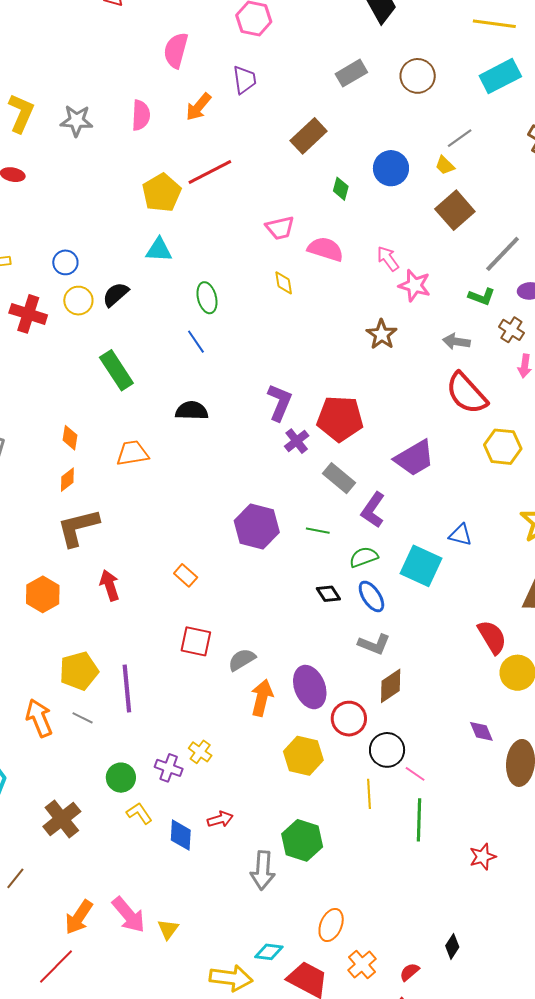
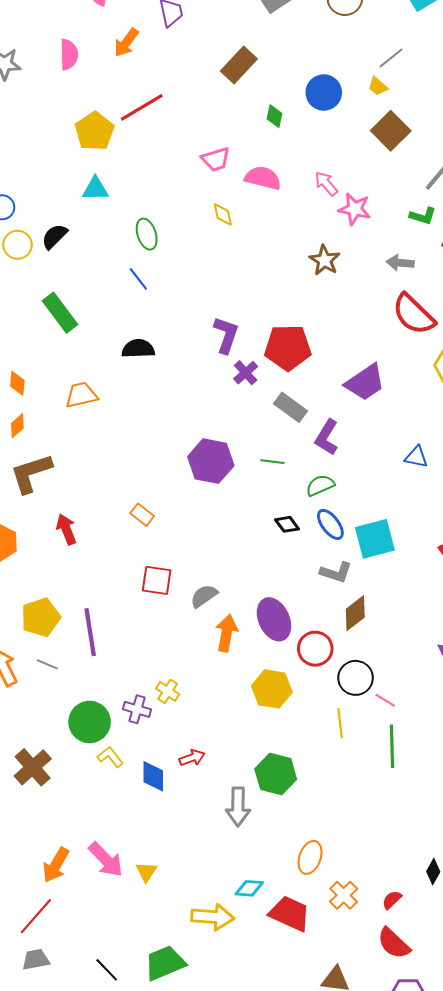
cyan square: (421, 566) -> (375, 539), moved, turned -36
green circle: (121, 778) -> (90, 722), size x1.4

